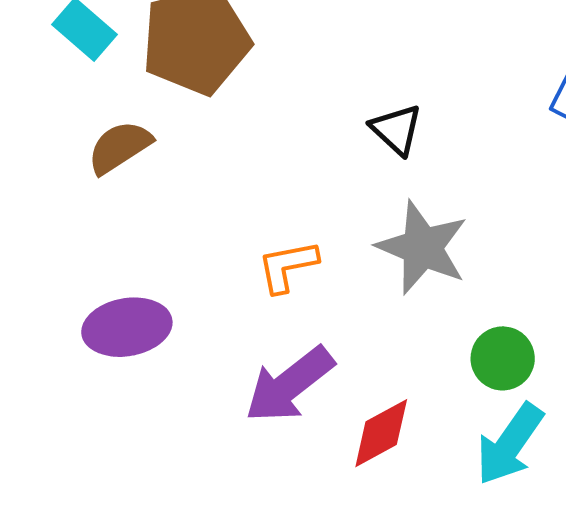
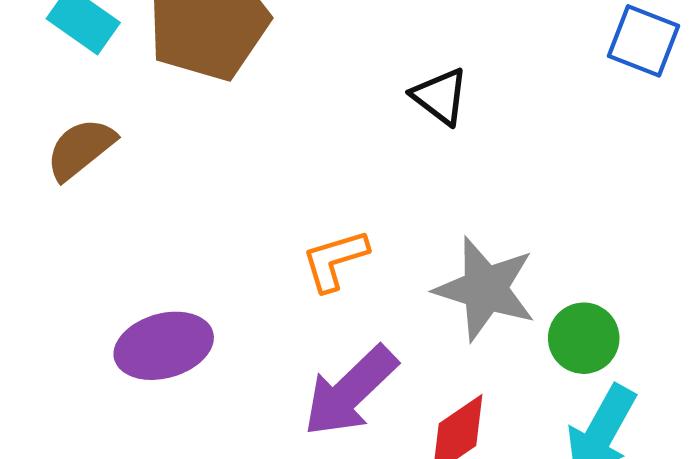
brown semicircle: (119, 147) -> (81, 149), moved
gray star: (422, 248) -> (485, 289), moved

